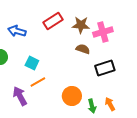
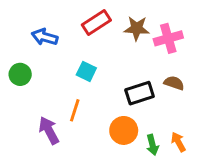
brown semicircle: (83, 49) -> (174, 83), moved
cyan square: (32, 63) -> (86, 71), moved
black rectangle: (105, 68) -> (140, 93), moved
orange line: (38, 82) -> (75, 110), turned -42

